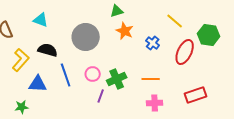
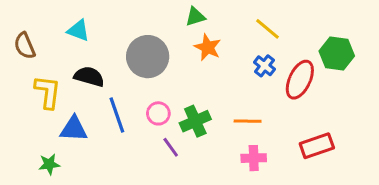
yellow line: (175, 21) -> (268, 29), moved
blue cross: (153, 43) -> (264, 66), moved
yellow L-shape: (21, 60) -> (48, 92), turned -35
purple line: (101, 96) -> (171, 147), turned -56

